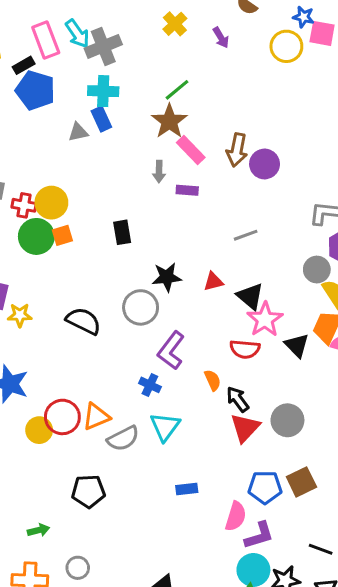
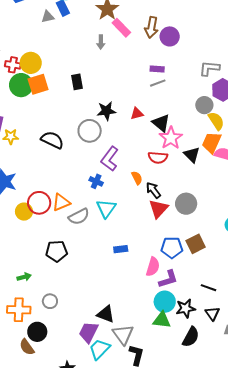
purple rectangle: (187, 190) -> (157, 69), moved
orange square: (62, 235) -> (38, 84), size x1.5

